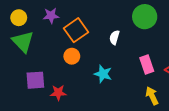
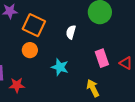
orange square: (76, 30) -> (34, 25), turned -30
yellow arrow: (152, 96) -> (93, 88), moved

